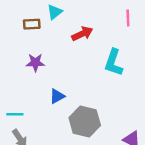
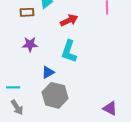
cyan L-shape: (114, 63) -> (69, 51), moved
gray hexagon: (85, 121) -> (55, 95), moved

